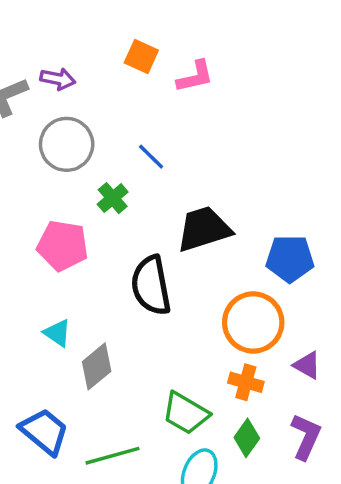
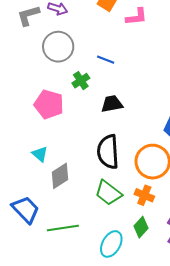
blue line: (151, 157) -> (106, 60), turned -30
black trapezoid: (204, 229) -> (112, 104), moved, size x0.7
black semicircle: (151, 285) -> (108, 152), moved
green trapezoid: (186, 413) -> (108, 193), moved

